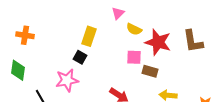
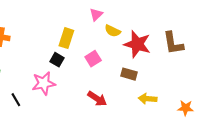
pink square: (134, 57) -> (93, 59), moved, turned -35

